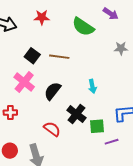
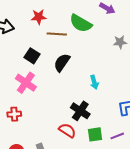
brown line: (59, 57) -> (57, 34), moved
black semicircle: (53, 91) -> (62, 63), moved
green square: (97, 126) -> (95, 134), moved
red semicircle: (52, 129) -> (67, 130), moved

